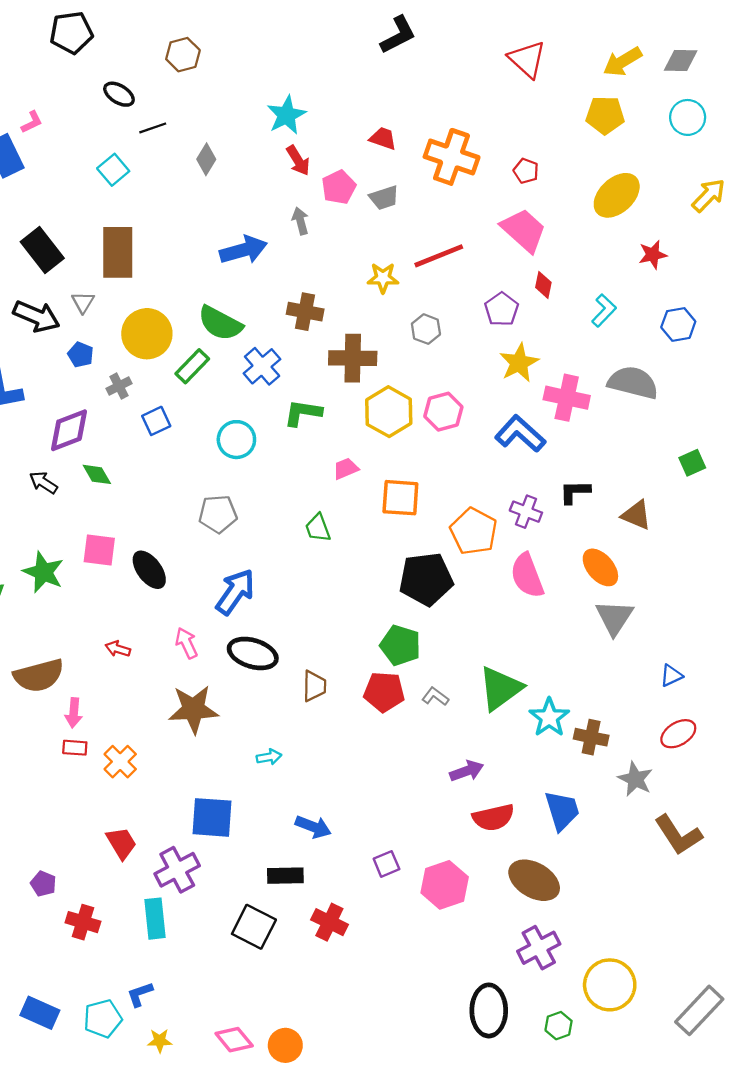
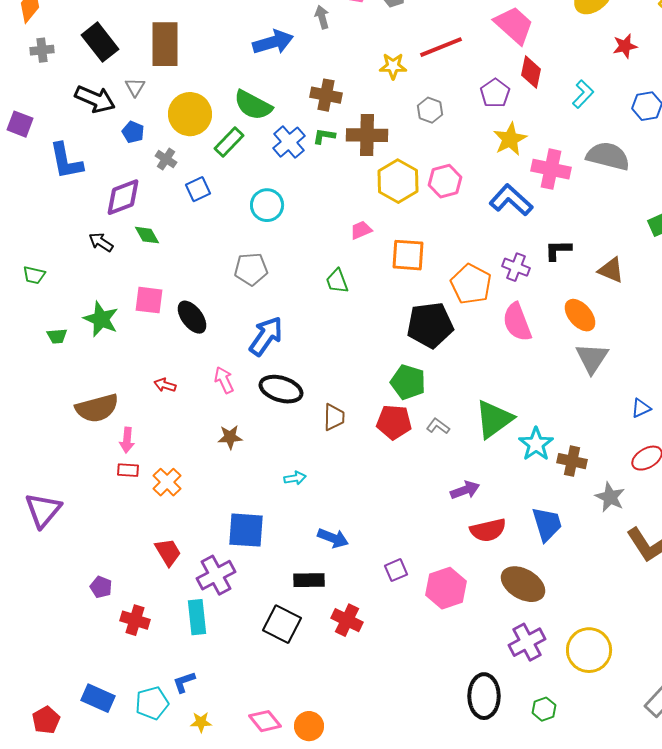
red diamond: (543, 285) -> (531, 72), size x1.4
gray cross: (119, 386) -> (166, 159), turned -30
green L-shape: (303, 413) -> (324, 136), moved, size x0.7
brown star: (193, 709) -> (230, 437), size x0.6
yellow circle: (610, 985) -> (589, 650), moved

